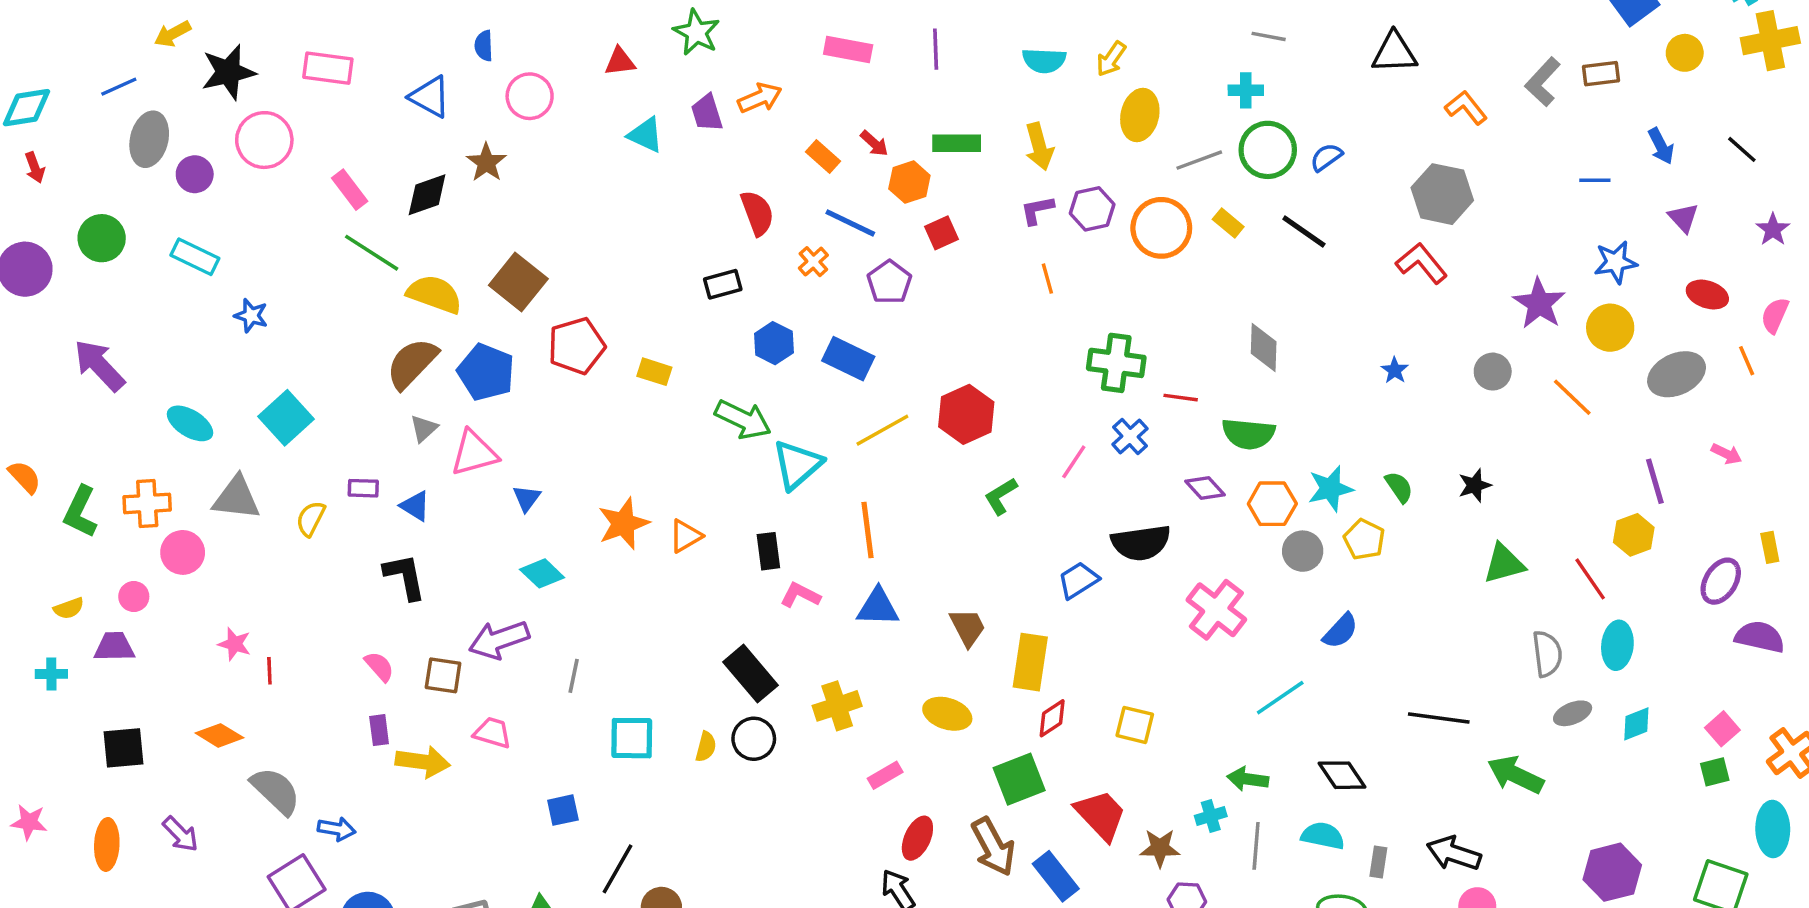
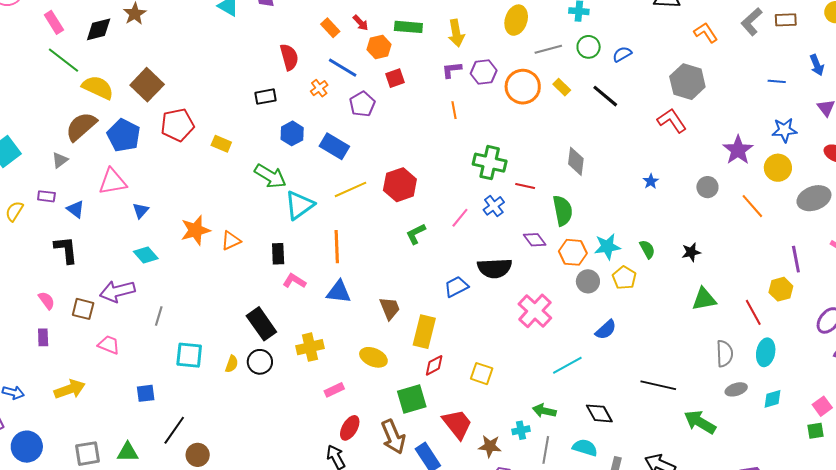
green circle: (1268, 150) -> (589, 47), size x0.7
gray triangle: (424, 428) -> (60, 160), moved
green semicircle: (1248, 434) -> (563, 211), turned -112
yellow arrow: (423, 762) -> (70, 389), moved, turned -32

